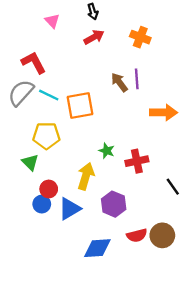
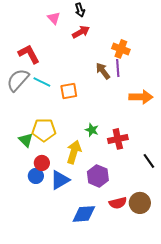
pink triangle: (52, 21) -> (54, 18), moved
orange cross: (140, 37) -> (121, 49), moved
orange square: (80, 106) -> (69, 91), size x0.7
yellow pentagon: (46, 136) -> (44, 130), moved

